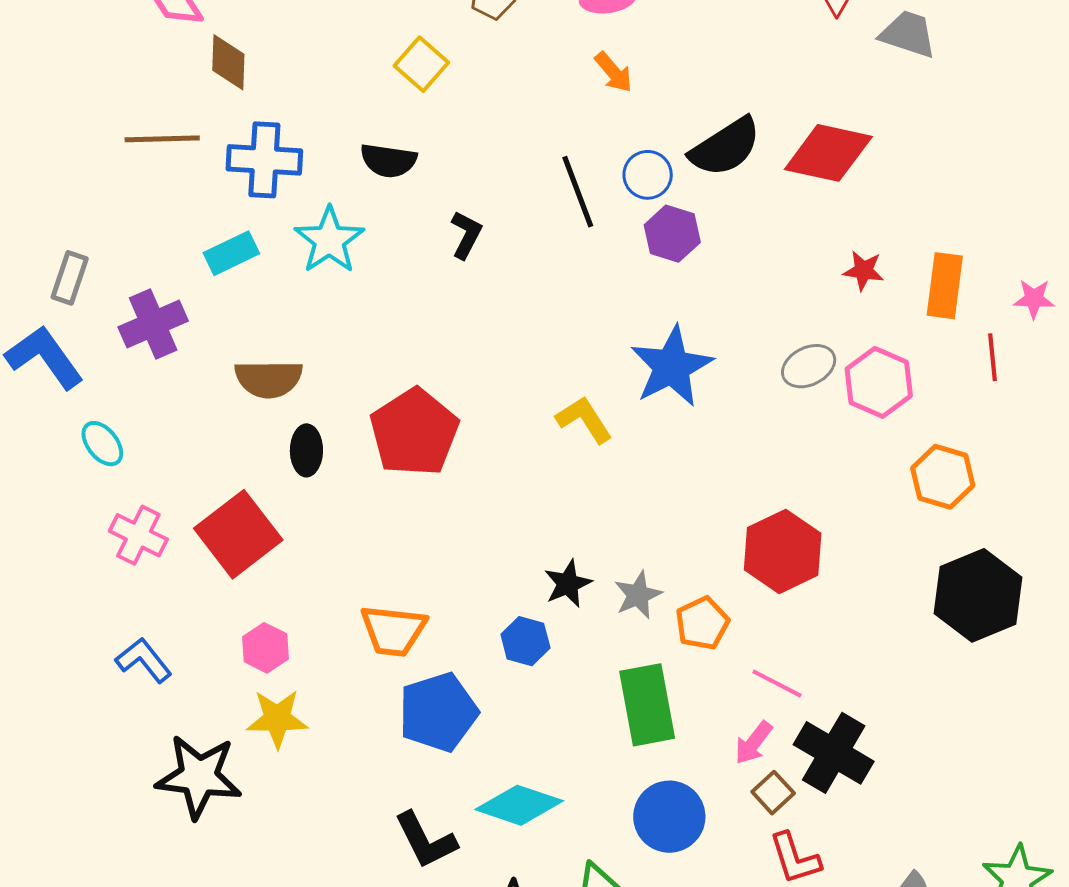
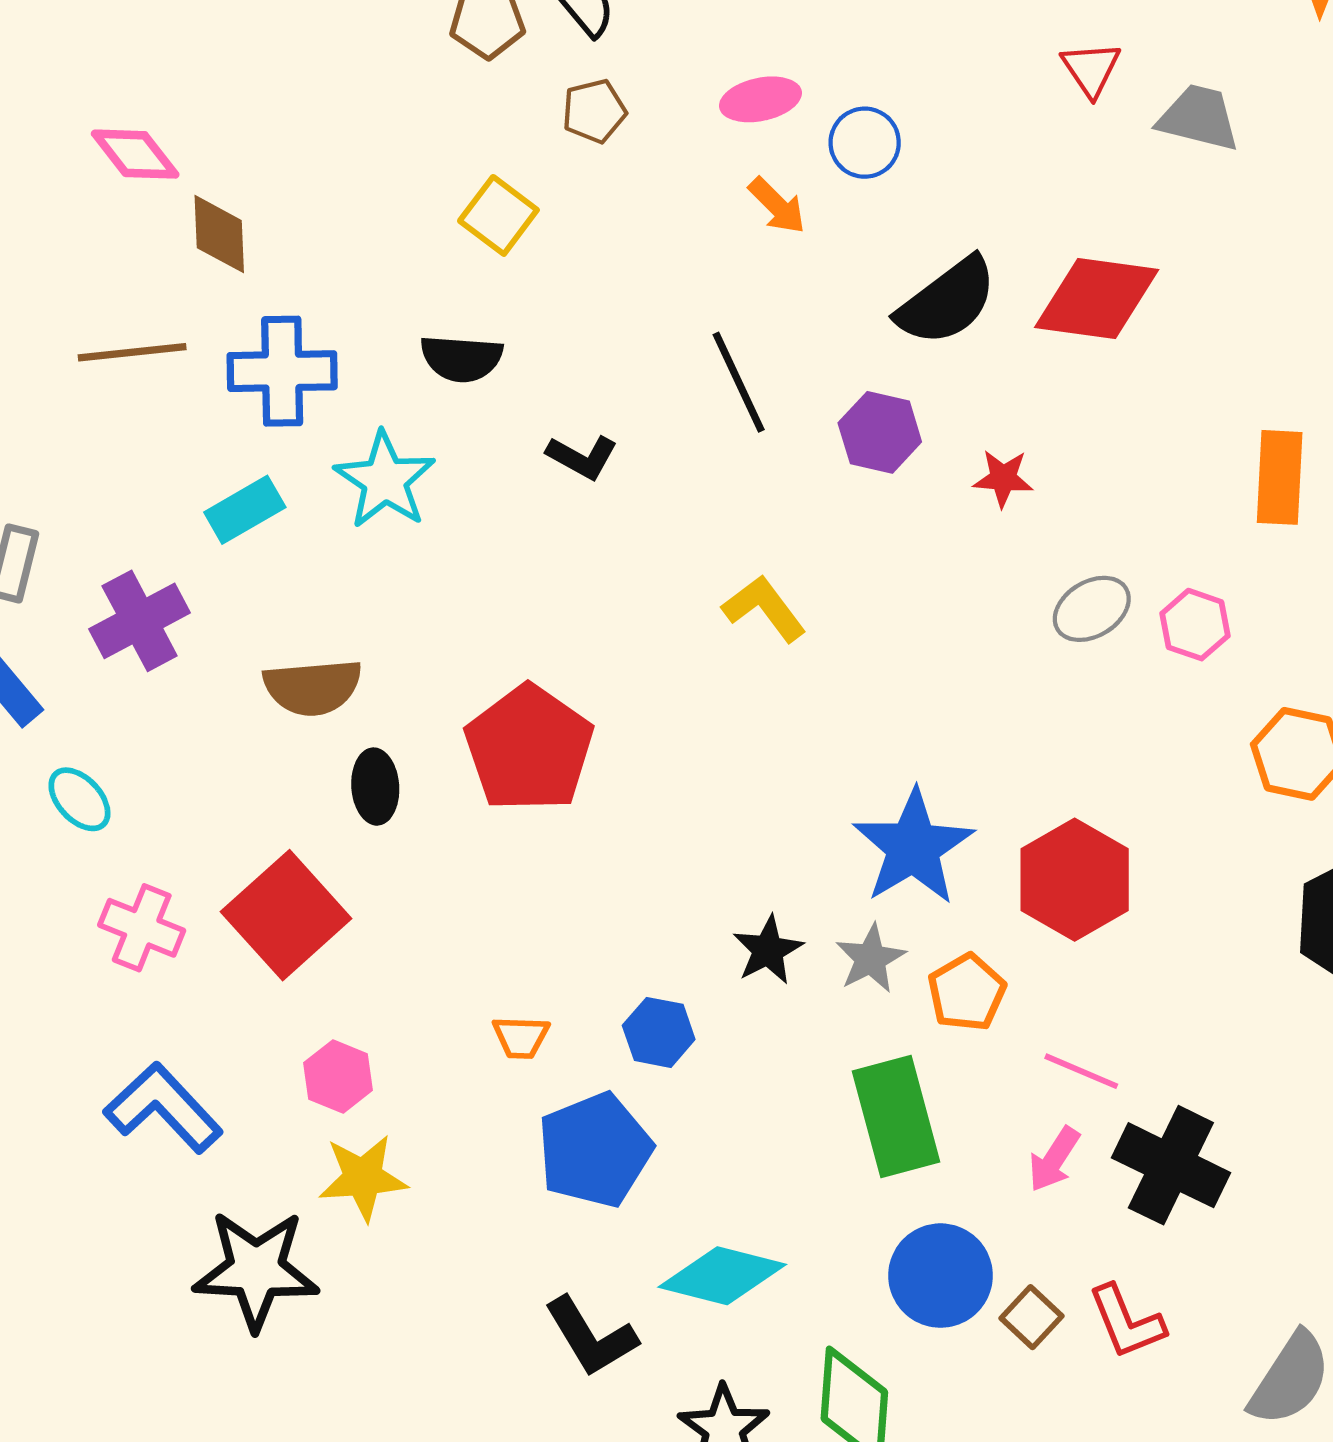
blue circle: (648, 175) -> (865, 143), moved
black L-shape: (466, 235) -> (582, 457), turned 96
red star: (864, 271) -> (1003, 478), moved
blue star: (672, 367) -> (913, 847), moved
pink hexagon: (879, 382) -> (1195, 625), size x0.7
yellow L-shape: (584, 420) -> (764, 608), moved
orange trapezoid: (393, 631) -> (521, 1037), size x0.6
blue hexagon: (525, 641) -> (659, 1032), moved
blue L-shape: (144, 660) -> (163, 1108), size x1.4
brown square: (773, 793) -> (1031, 1317), moved

